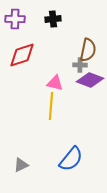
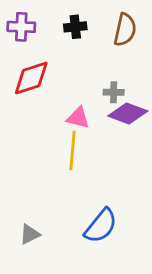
brown semicircle: (88, 50) -> (125, 30), moved

